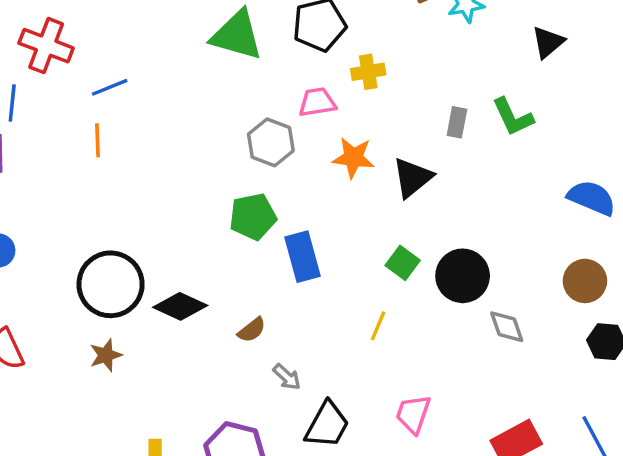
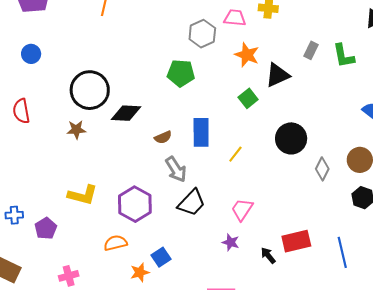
blue rectangle: (302, 257) -> (201, 132), moved
green square: (403, 263) -> (248, 98), moved
black diamond: (180, 306) -> (126, 113), turned -36
gray diamond: (507, 327) -> (322, 169), moved, turned 30
gray arrow: (287, 377) -> (176, 169), size x1.5

